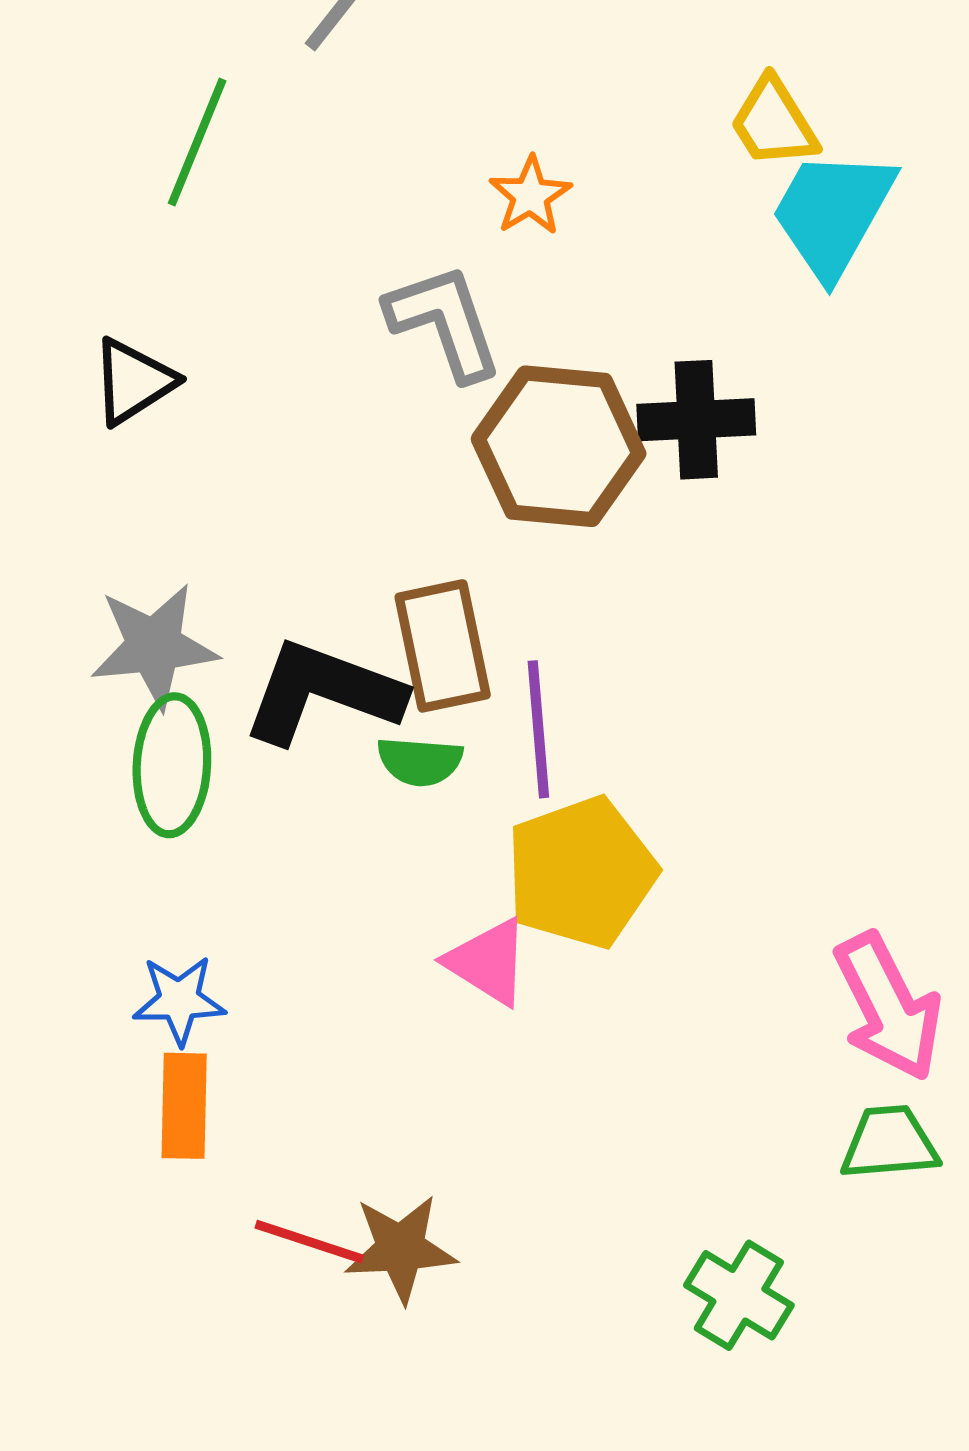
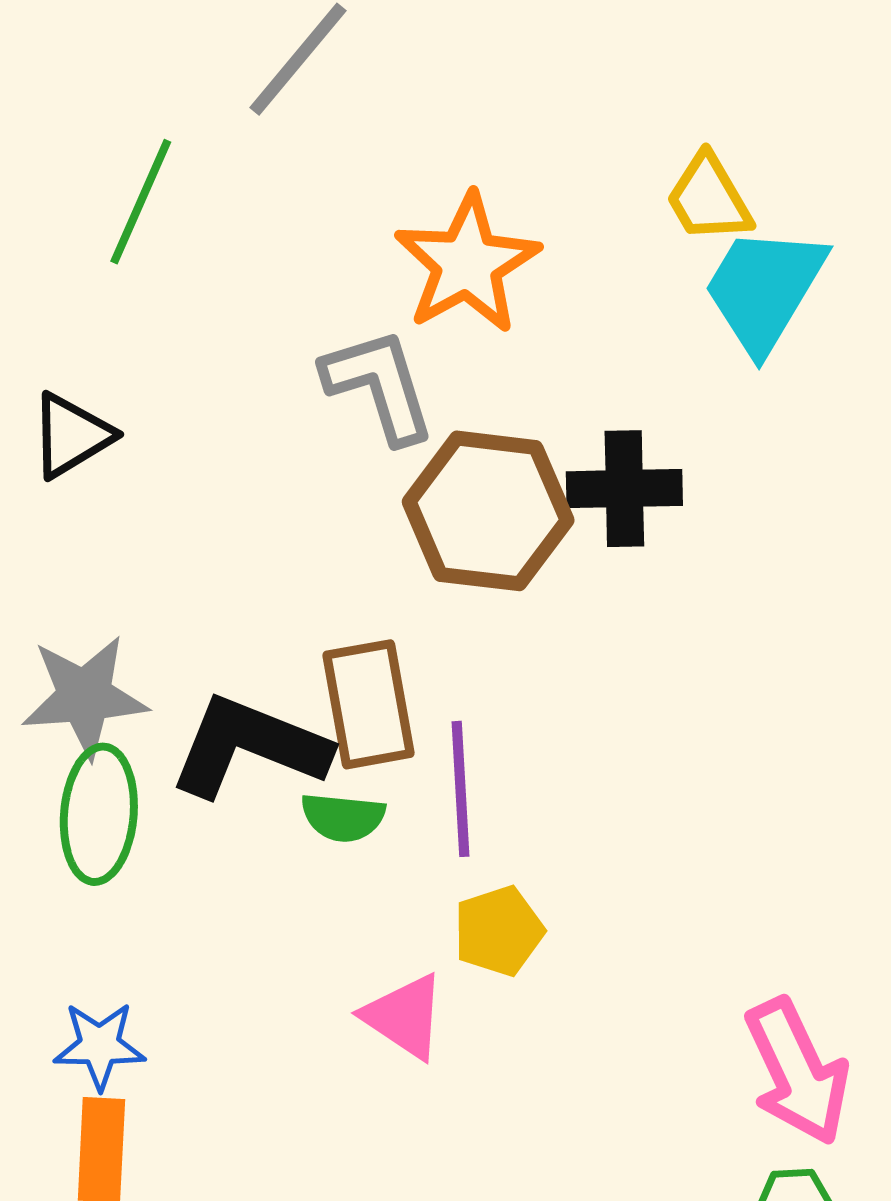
orange star: (530, 196) -> (467, 264), size x1.8
yellow pentagon: (581, 872) -> (499, 931), size x0.6

